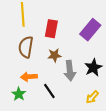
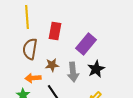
purple rectangle: (90, 30) -> (86, 44), moved
brown star: (54, 55) -> (52, 65), moved

